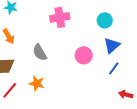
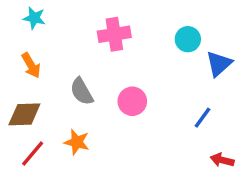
blue triangle: (112, 45) -> (219, 64), moved
pink circle: (84, 55) -> (132, 101), moved

